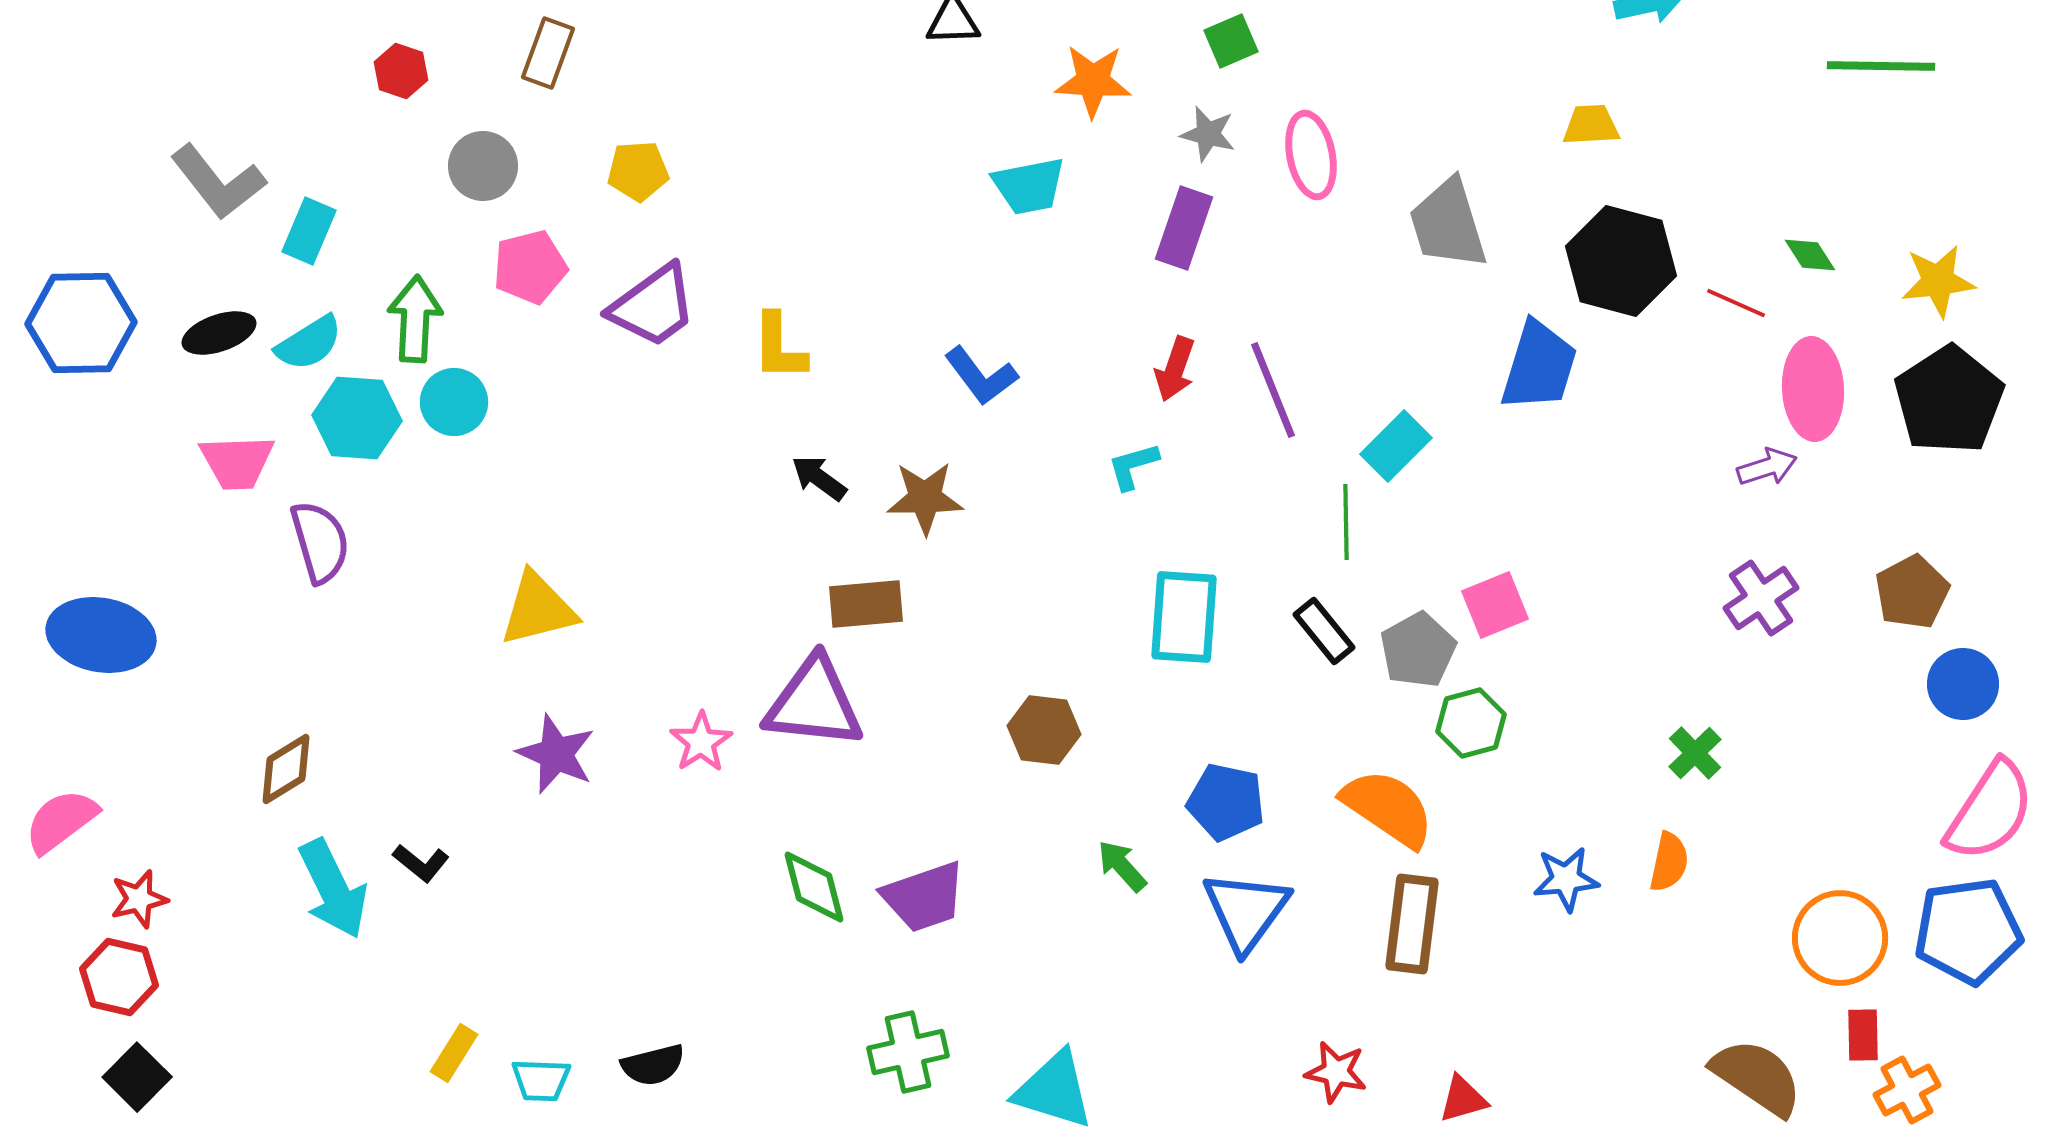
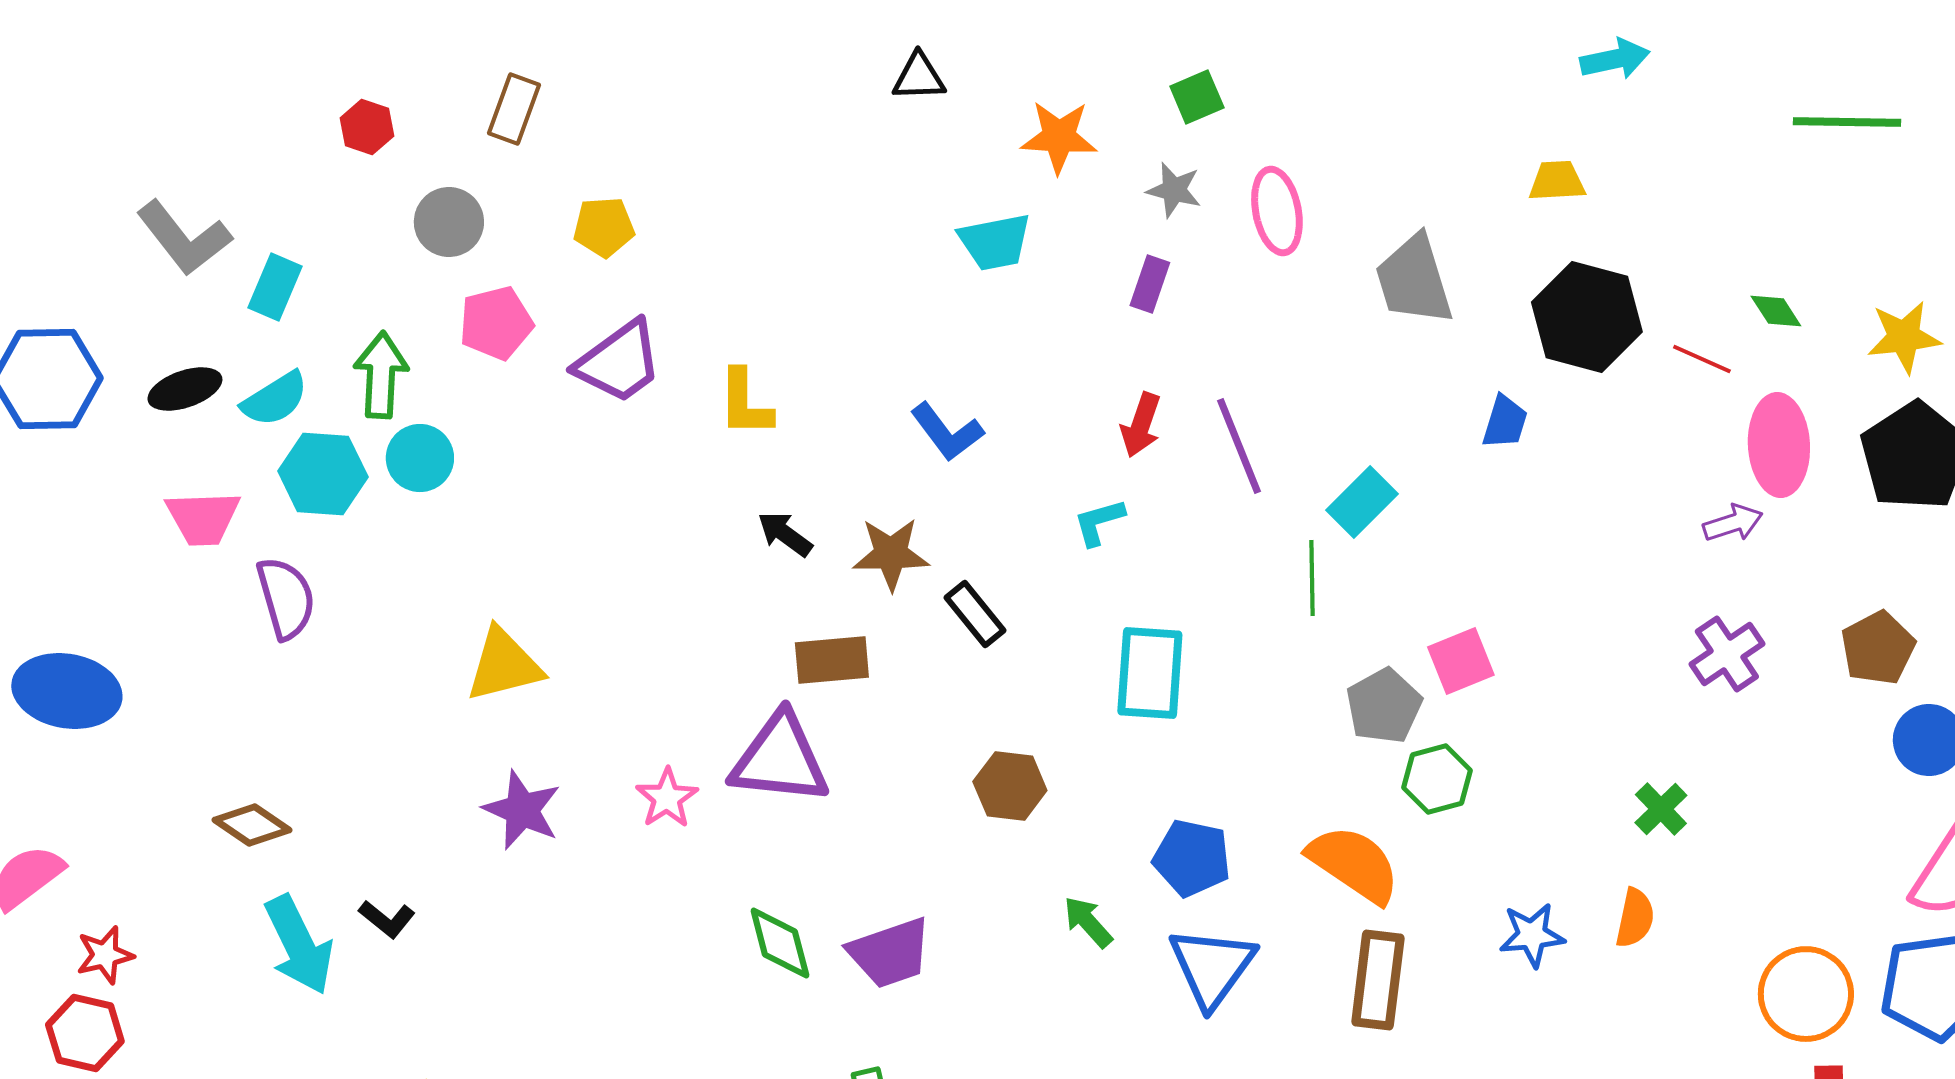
purple rectangle: (1184, 228) -> (1150, 284), size x0.7
blue trapezoid: (1539, 366) -> (1505, 422), size x0.6
black rectangle: (1324, 631) -> (975, 614), moved
brown diamond: (286, 769) -> (252, 825), turned 66

